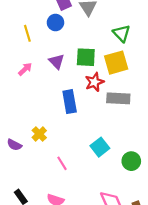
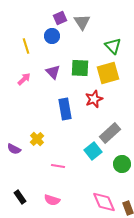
red star: (94, 82) -> (94, 99), moved
gray rectangle: (118, 98) -> (110, 133), moved, turned -45
pink line: (62, 163) -> (58, 166), turned -48

